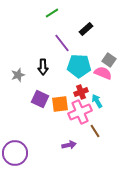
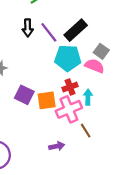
black rectangle: (86, 29) -> (76, 30), moved, size x1.5
black arrow: (43, 67) -> (28, 28), moved
cyan arrow: (97, 101) -> (88, 97), turned 32

